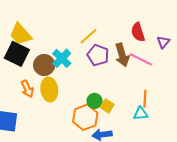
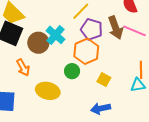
yellow ellipse: (49, 89) -> (48, 91), moved, turned -65
green circle: (95, 101) -> (72, 71), moved
orange hexagon: (85, 117) -> (86, 51), moved

